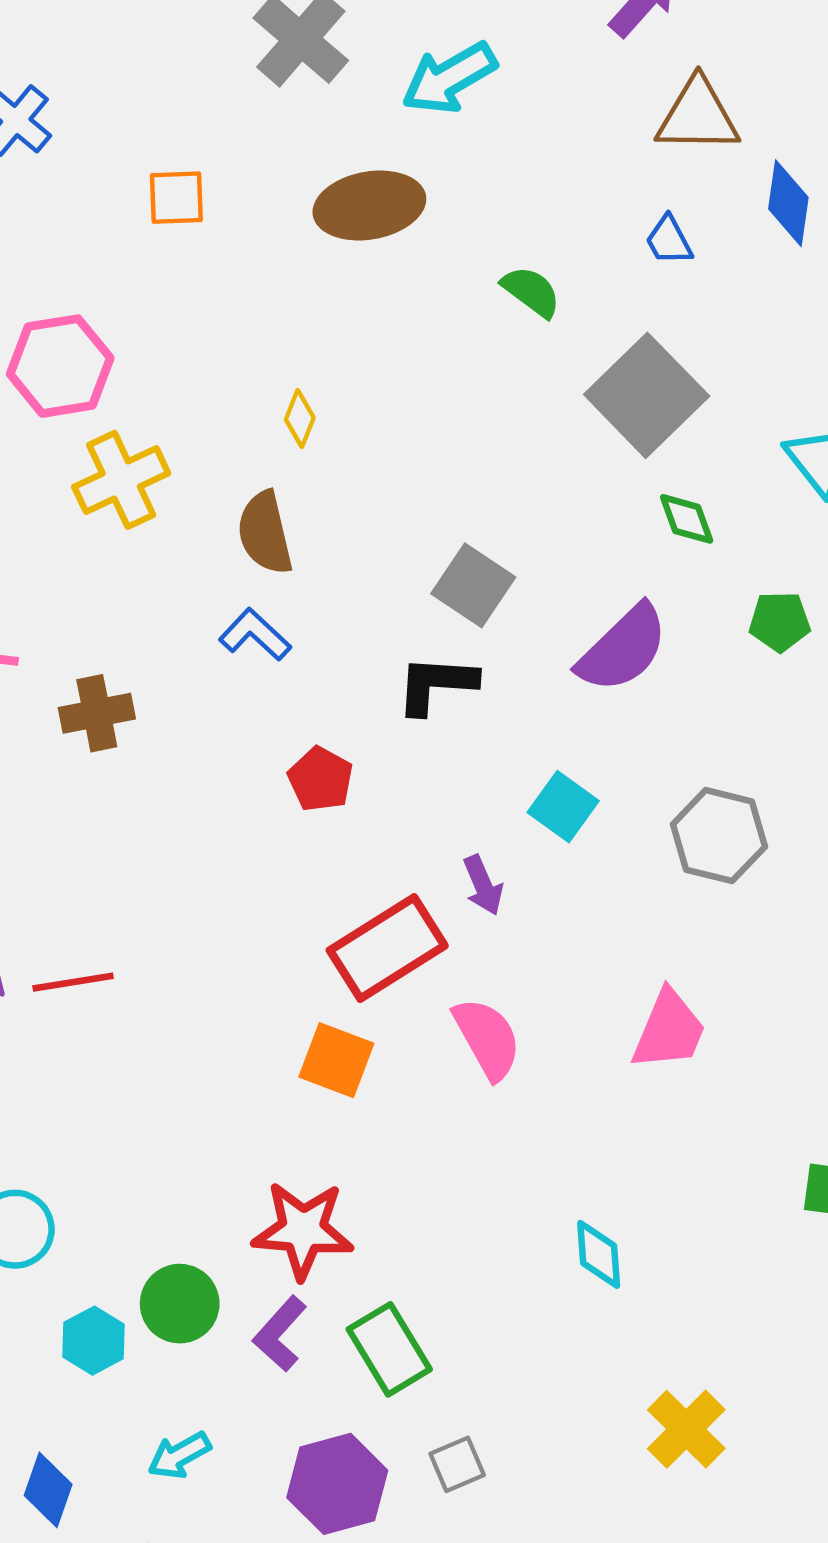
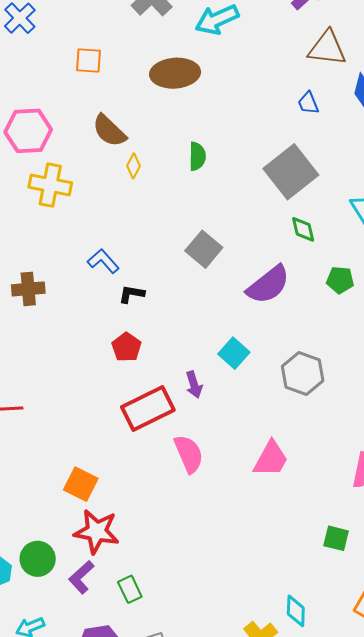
green semicircle: (531, 292) -> (197, 156), moved, turned 48
yellow cross: (121, 480) -> (50, 185), turned 30
brown semicircle: (265, 533) -> (109, 131), moved, turned -39
black L-shape: (436, 684) -> (131, 294), moved, size x0.7
red pentagon: (320, 779) -> (127, 347), moved
orange square: (336, 1060) -> (81, 484), moved
cyan diamond: (599, 1254) -> (296, 611), moved
green rectangle: (389, 1349) -> (130, 589), size x0.7

